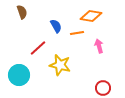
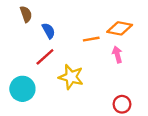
orange diamond: (91, 16) -> (120, 28), moved
blue semicircle: (56, 26) -> (49, 31), moved

